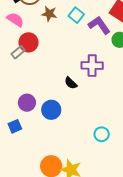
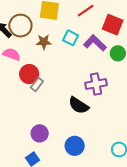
gray rectangle: (18, 52) -> (37, 84), moved
black semicircle: (71, 83) -> (79, 105), size x1.5
blue circle: (51, 110) -> (75, 146), moved

